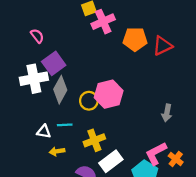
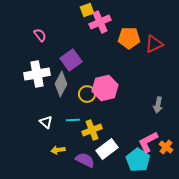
purple square: (54, 63) -> (71, 60), moved
cyan line: (65, 125) -> (73, 120), moved
white triangle: (44, 132) -> (46, 122), turned 32
yellow arrow: (57, 151) -> (58, 150), moved

